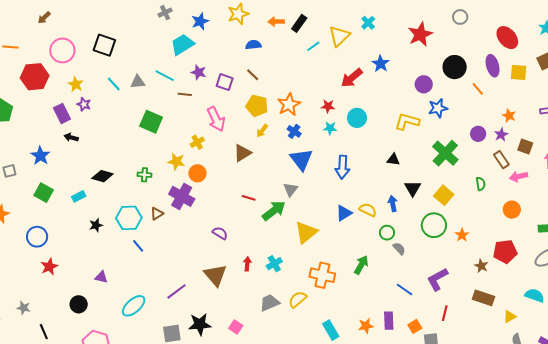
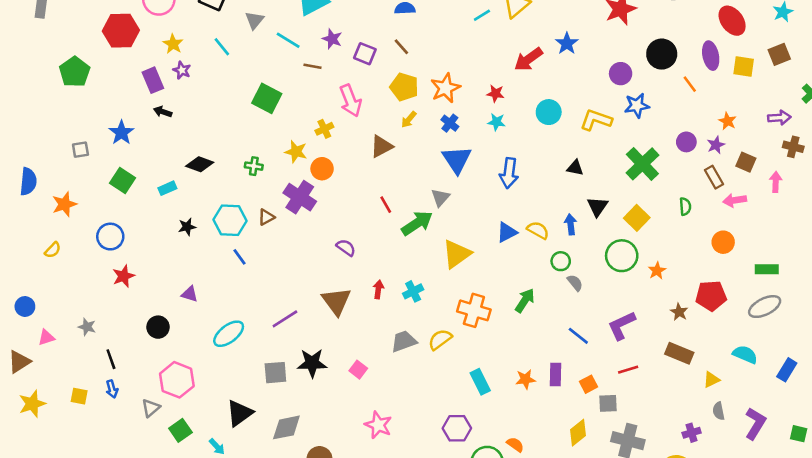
gray triangle: (138, 82) -> (254, 20), moved, turned -49
cyan circle: (357, 118) -> (549, 112), moved
red line: (249, 198) -> (386, 205), turned 40
red line: (445, 313) -> (628, 370), turned 56

